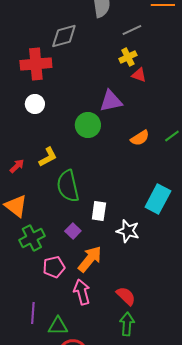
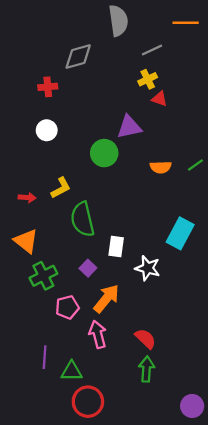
red cross: (36, 64) -> (48, 87), size x0.6
orange semicircle: (140, 138) -> (161, 167), turned 30
red arrow: (17, 166) -> (27, 198), turned 49

